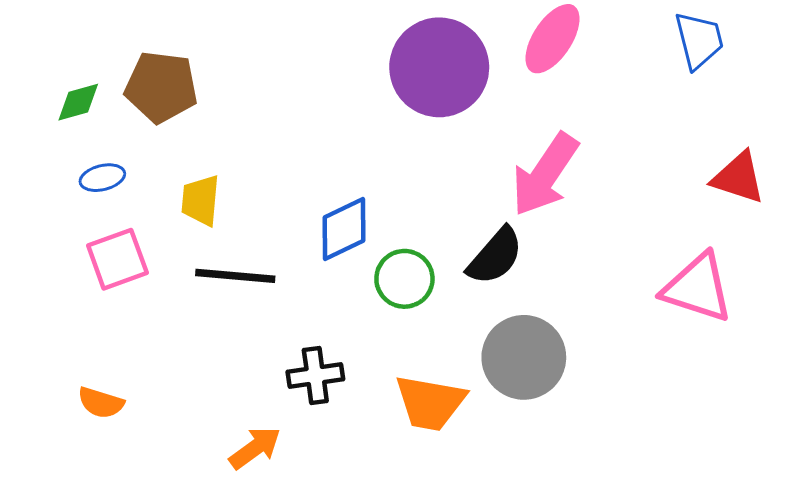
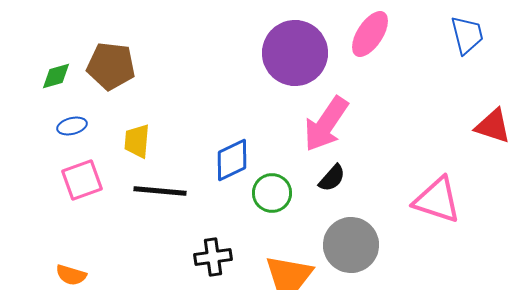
pink arrow: (545, 175) -> (326, 124), moved
black semicircle: (495, 256) -> (332, 178), size x0.7
pink triangle: (698, 288) -> (437, 200), moved

